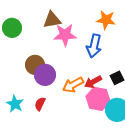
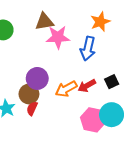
orange star: (106, 20) -> (100, 22), turned -30
brown circle: (35, 65) -> (29, 94), moved
pink hexagon: (98, 99) -> (93, 120), moved

